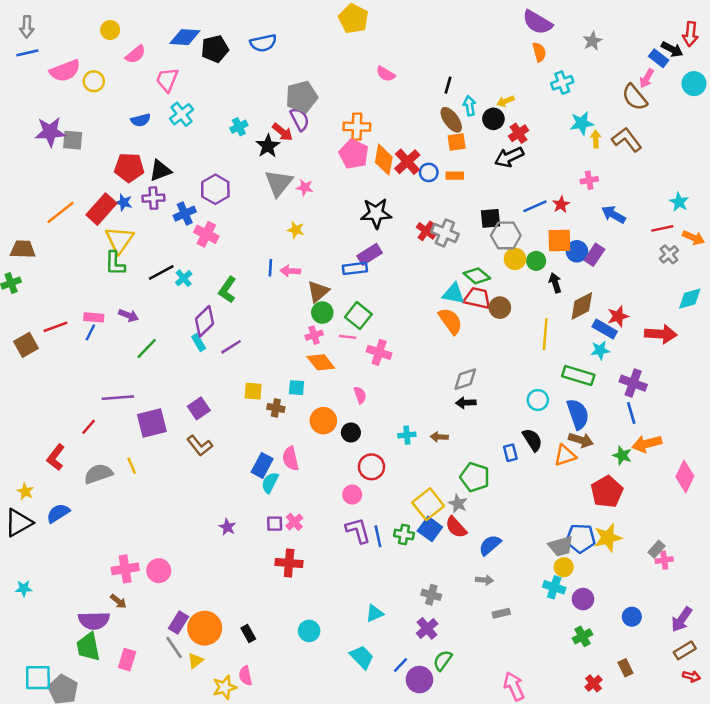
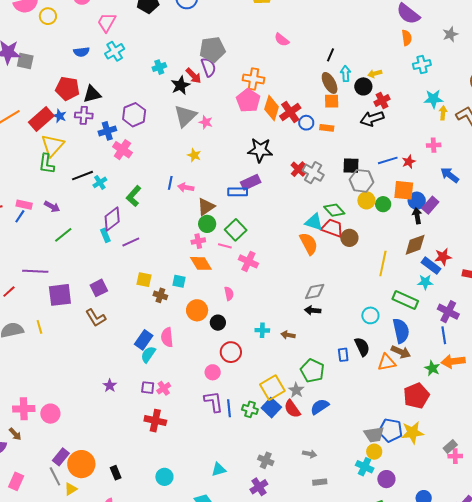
black arrow: (555, 283) -> (417, 216), moved
blue semicircle: (490, 545) -> (320, 407), moved

